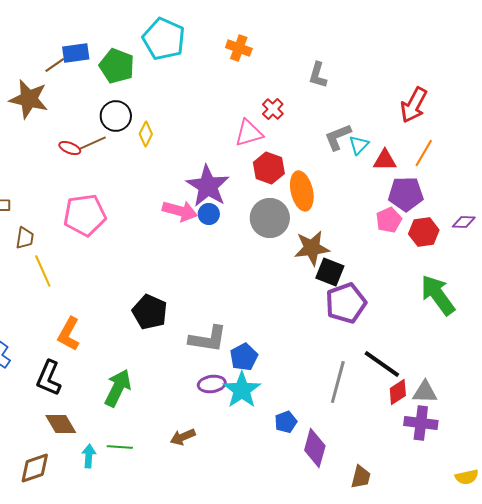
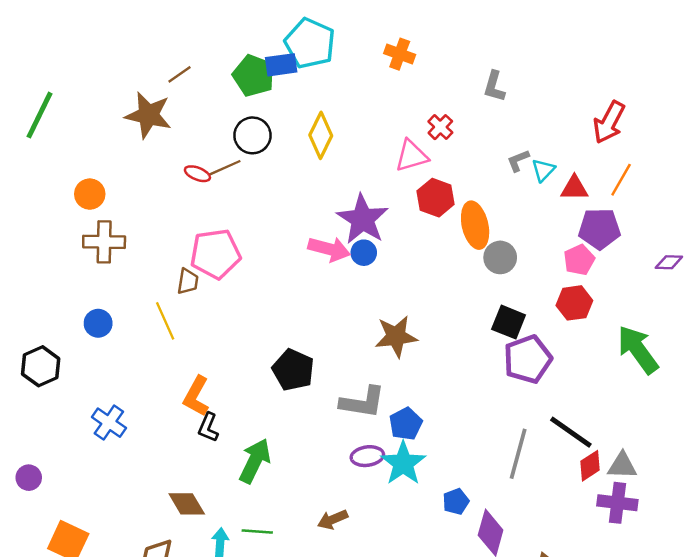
blue rectangle: (76, 53) -> (281, 65), moved
yellow diamond: (146, 134) -> (321, 135), moved, size x1.5
gray L-shape: (338, 137) -> (518, 161), size x0.7
gray circle: (270, 218) -> (500, 257), moved, size x0.7
red hexagon: (424, 232) -> (574, 303), moved
brown trapezoid: (25, 238) -> (188, 281), moved
brown star: (312, 248) -> (396, 336), moved
black L-shape: (49, 378) -> (208, 427), moved, size x0.7

